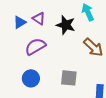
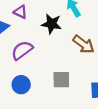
purple triangle: (39, 19) -> (20, 12), moved

